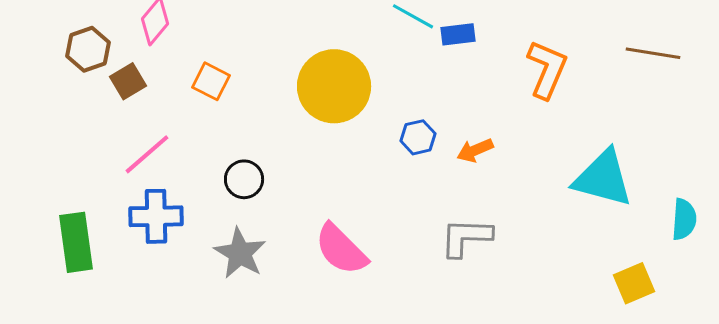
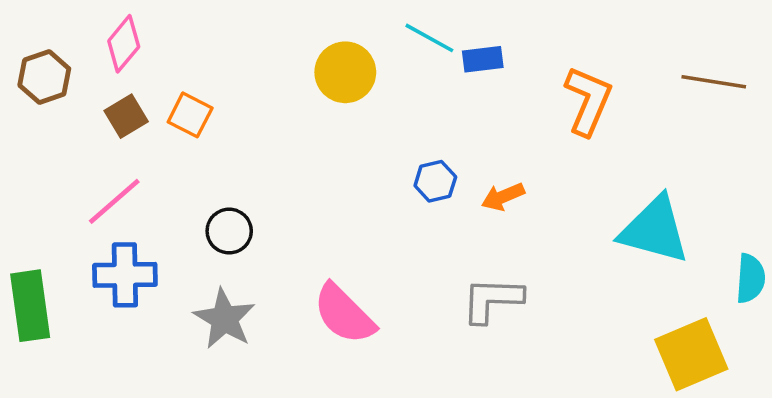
brown square: (128, 81) -> (126, 116), moved
yellow circle: (334, 86) -> (345, 72), moved, size x0.7
yellow square: (634, 283) -> (691, 354), size x1.5

